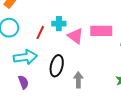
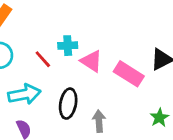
pink rectangle: (101, 31) -> (129, 74), moved, turned 35
red line: (40, 32) -> (43, 59), turned -64

